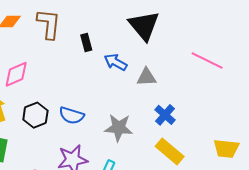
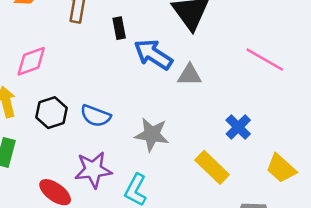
blue arrow: (116, 62) -> (153, 54), size x1.4
blue cross: (165, 115) -> (238, 127), moved
yellow trapezoid: (226, 149) -> (281, 168), turned 32

